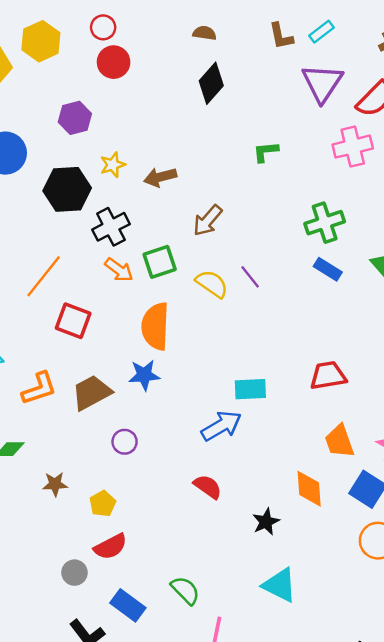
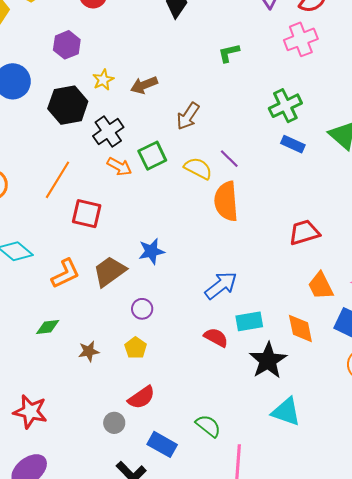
orange semicircle: (155, 326) -> (226, 201), moved
cyan rectangle: (250, 389) -> (249, 321), moved
yellow pentagon: (103, 504) -> (136, 348), moved
black star: (266, 522) -> (268, 360), size x1.6

